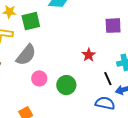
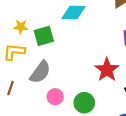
red star: (89, 55) -> (107, 70), size x1.6

